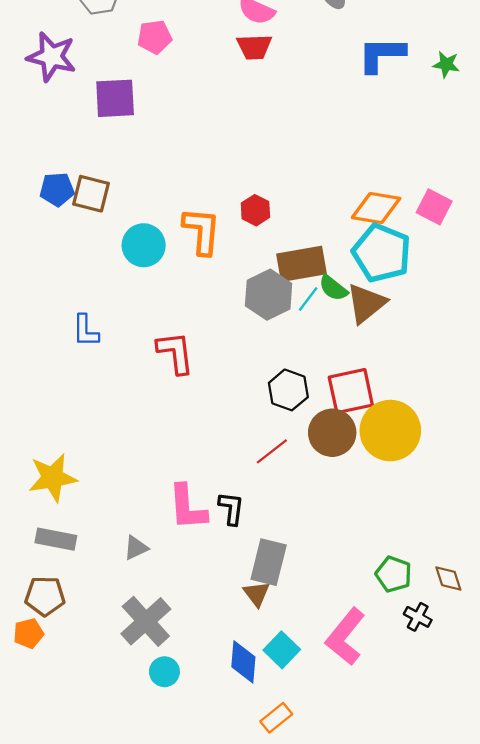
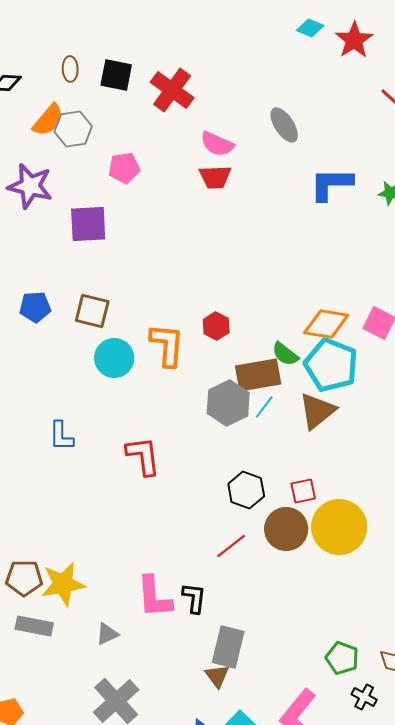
brown square: (91, 194) -> (92, 311), moved
green semicircle: (333, 288) -> (285, 354), moved
red square: (351, 391) -> (303, 491), size x0.6
yellow star: (53, 478) -> (63, 584), moved
brown pentagon: (45, 596) -> (24, 578), moved

